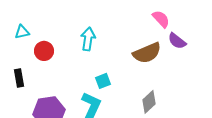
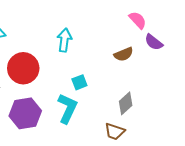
red circle: (44, 51) -> (23, 68), moved, size x1.6
brown semicircle: (147, 53) -> (124, 54), size x0.7

